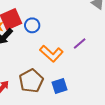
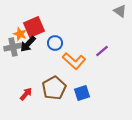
blue circle: (32, 25) -> (55, 43), moved

